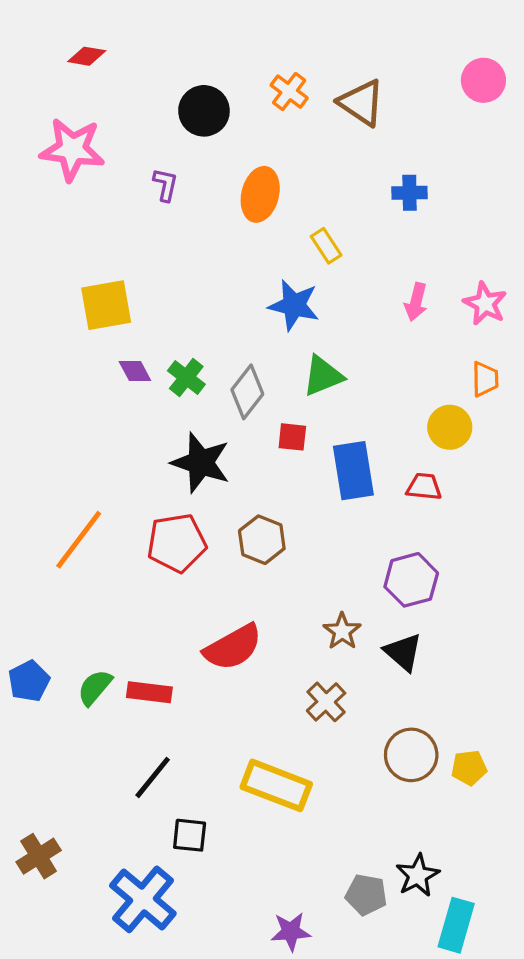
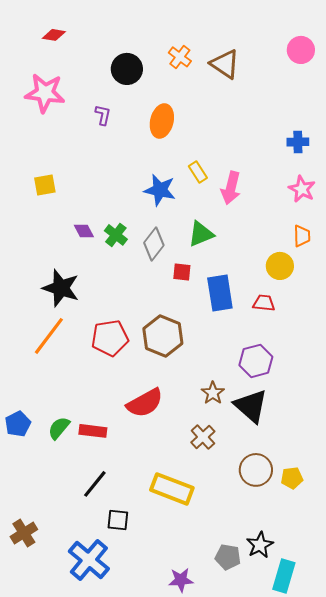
blue cross: (410, 193) -> (298, 142), moved
yellow rectangle: (326, 246) -> (198, 172), moved
pink arrow: (416, 302) -> (231, 188), moved, size x1.4
yellow square: (106, 305) -> (45, 185), moved, size x0.7
blue star: (294, 305) -> (160, 190), moved
black star: (201, 463) -> (61, 288), moved
brown hexagon: (262, 540) -> (163, 336), size x1.4
black triangle: (403, 652) -> (251, 406), size x1.4

